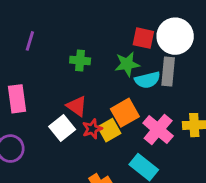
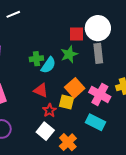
cyan semicircle: (147, 80) -> (48, 65), moved, turned -30
white square: (62, 128) -> (45, 131), moved
red star: (92, 129) -> (49, 110), moved
yellow square: (109, 130) -> (67, 102), turned -35

